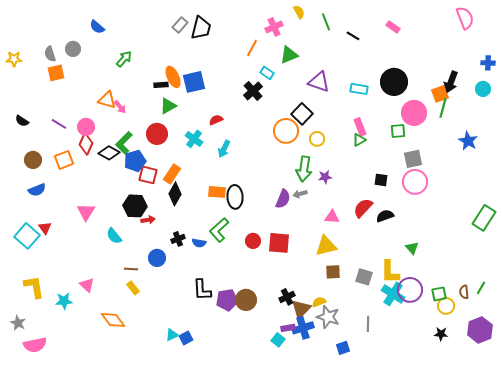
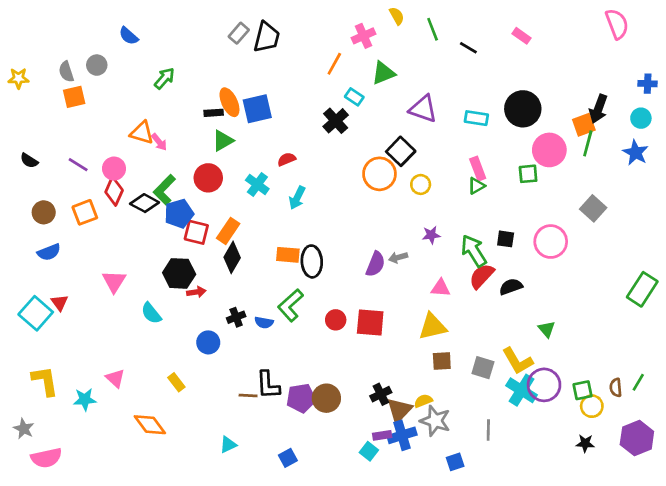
blue star: (468, 141) -> (636, 153), moved
gray square: (413, 159) -> (593, 208), moved, turned -36
green arrow: (304, 169) -> (474, 251), moved, turned 140
brown line: (131, 269) -> (248, 396), moved
yellow L-shape: (390, 272) -> (517, 361), turned -30
blue square: (186, 338) -> (288, 458), moved

